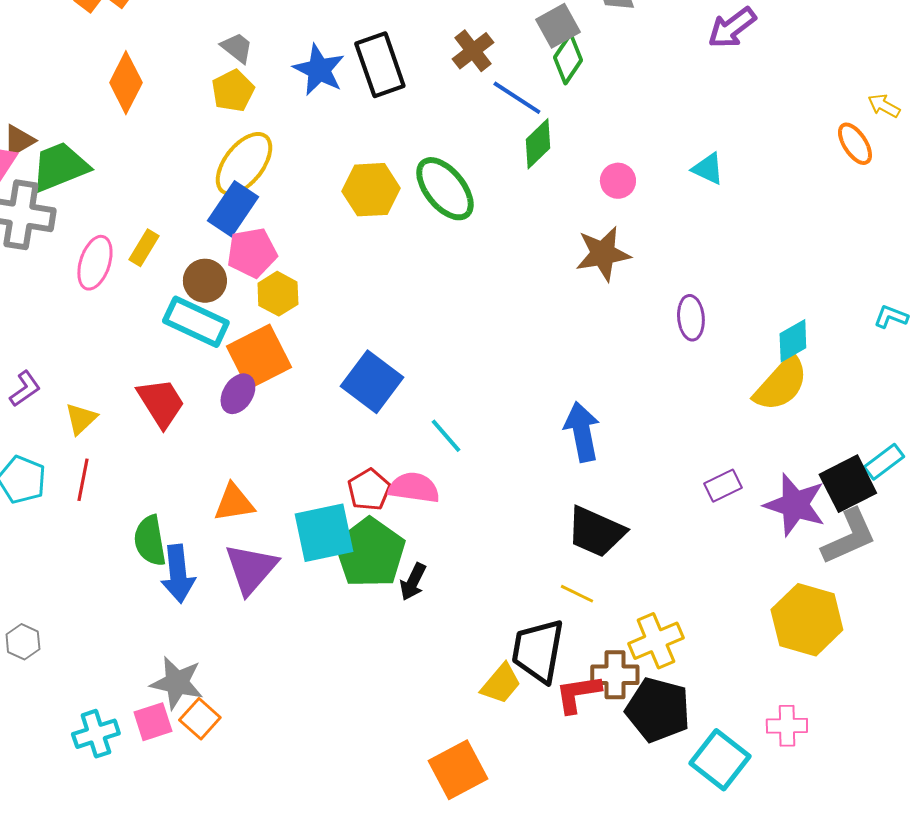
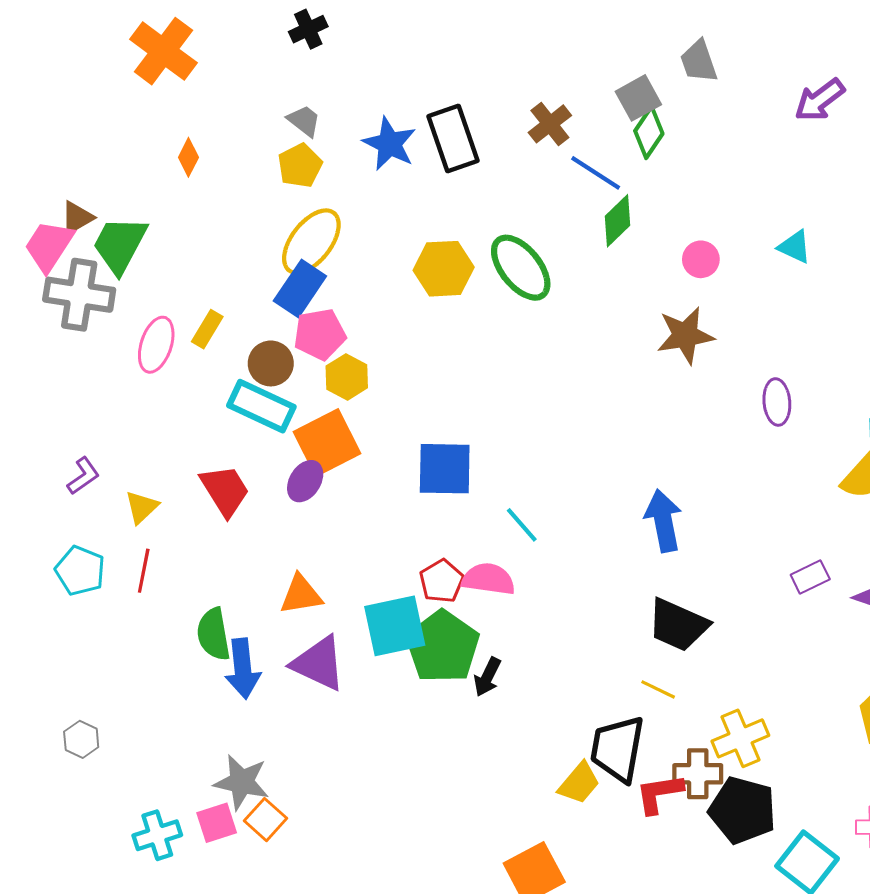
orange diamond: (126, 83) -> (188, 157), size x0.6
green trapezoid: (60, 167) -> (120, 245), turned -40
blue square: (372, 382) -> (445, 469), turned -36
purple triangle: (251, 569) -> (319, 663), turned -46

